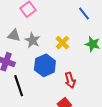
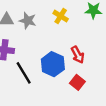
blue hexagon: (45, 65) -> (53, 64), moved

